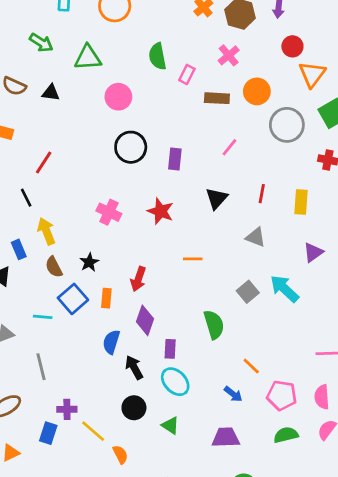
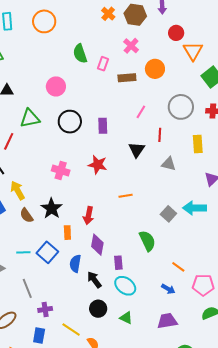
green triangle: (88, 58) -> (30, 118), moved
gray circle: (287, 125) -> (181, 107), moved
red line: (262, 194) -> (160, 135), moved
gray triangle: (256, 237) -> (169, 164), moved
black star: (89, 262) -> (51, 208), size x1.5
cyan arrow: (284, 289) -> (195, 208), turned -35
blue square: (73, 299) -> (47, 252), moved
purple cross: (67, 409) -> (45, 309), moved

